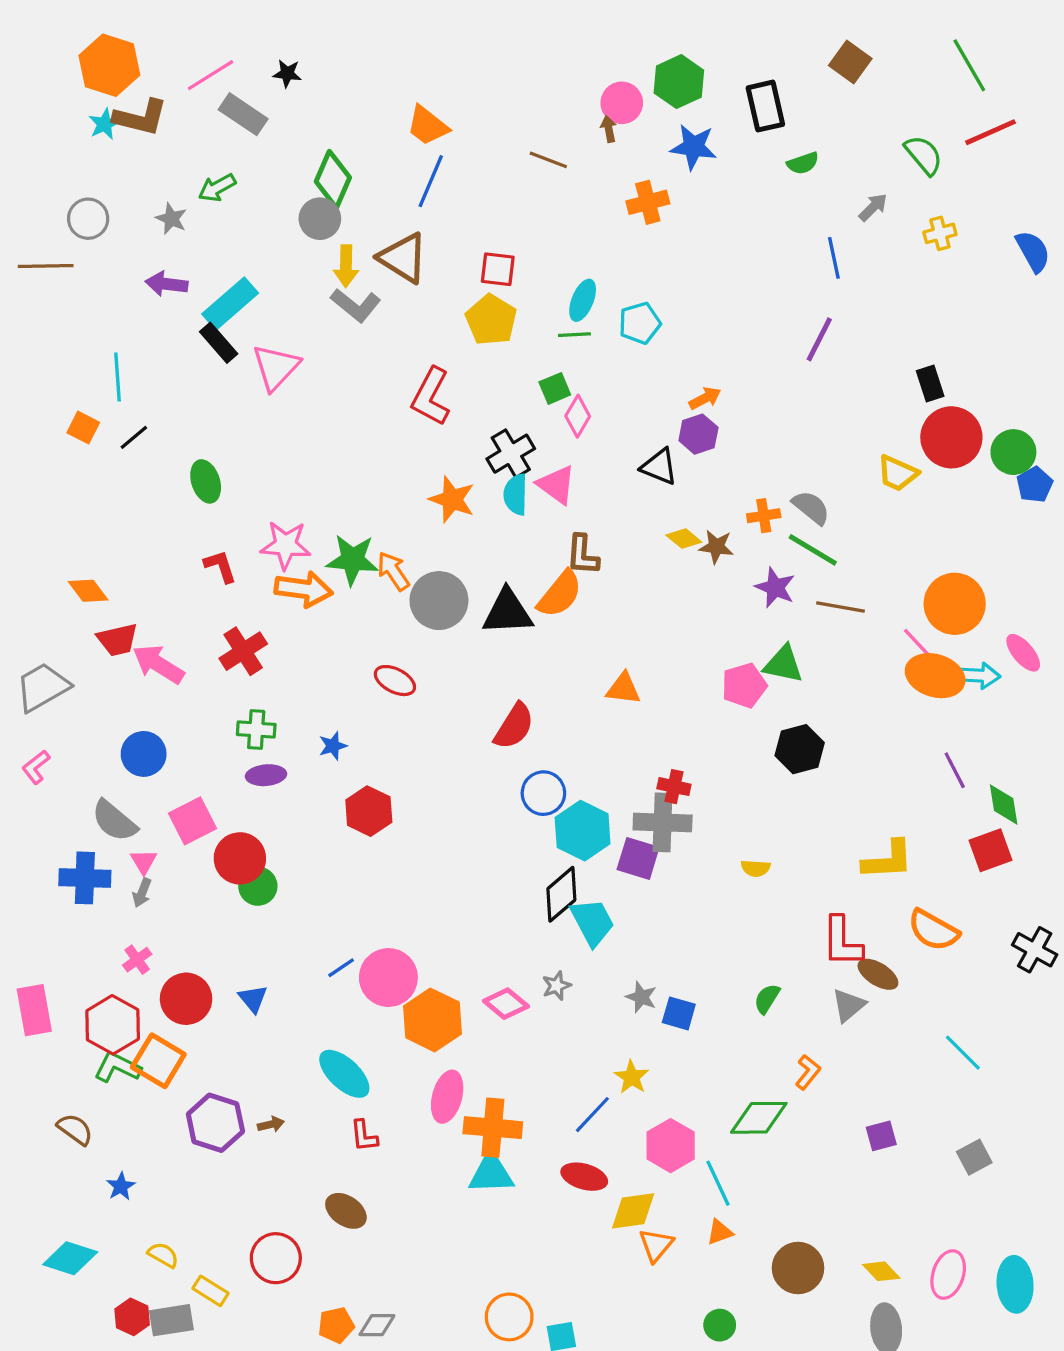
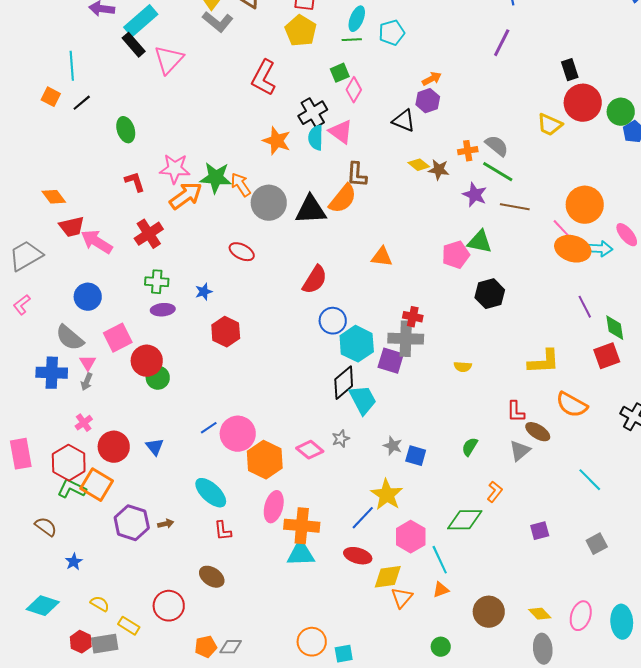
orange arrow: (304, 589) -> (186, 196), turned -44
red L-shape: (842, 942) -> (516, 412), size x0.7
yellow star: (632, 1077) -> (387, 495), size x1.5

